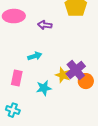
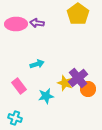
purple arrow: (45, 25) -> (37, 23), moved
pink rectangle: (17, 78) -> (19, 86), turned -49

